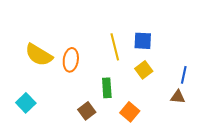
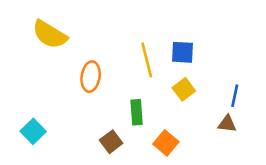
yellow semicircle: (39, 55) -> (50, 34), moved

